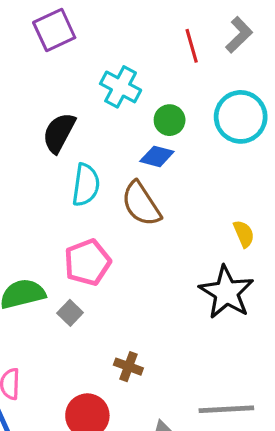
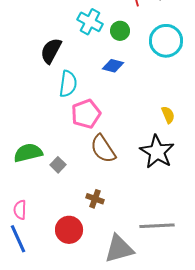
green circle: (170, 120) -> (120, 31), moved
brown semicircle: (141, 204) -> (103, 149), moved
pink pentagon: (87, 262) -> (86, 114), moved

